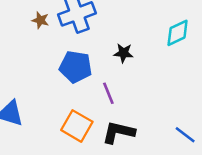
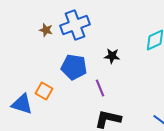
orange square: (77, 126) -> (44, 91), moved, size x0.7

